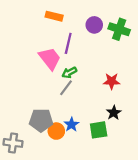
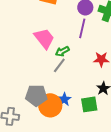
purple line: (68, 43) -> (82, 28), moved
orange circle: (56, 131) -> (50, 105), size x1.5

